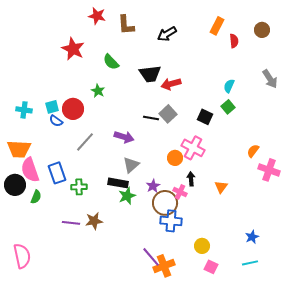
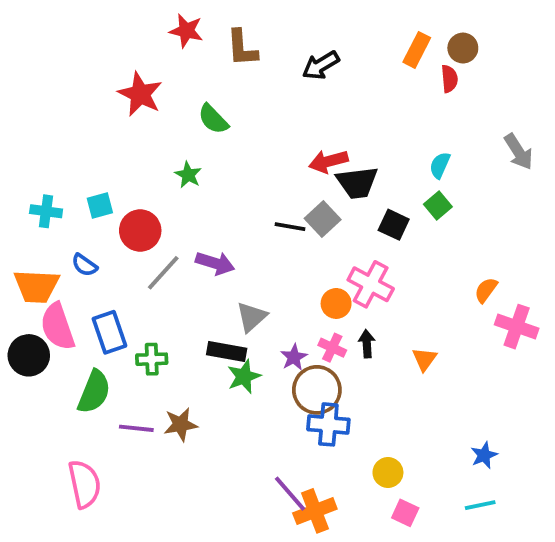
brown circle: (262, 30) -> (463, 48), moved
black trapezoid: (150, 74) -> (357, 182), moved
red circle: (73, 109) -> (140, 230), moved
blue semicircle: (56, 121) -> (84, 265), moved
purple arrow: (124, 137) -> (215, 263), moved
pink cross: (180, 192) -> (332, 348), moved
green semicircle: (36, 197) -> (94, 392), moved, size x1.6
pink semicircle: (22, 256) -> (84, 484), moved

